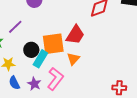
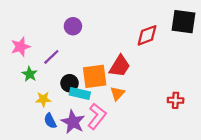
cyan rectangle: (40, 59) -> (80, 93), turned 72
purple star: (34, 84) -> (73, 122), size x1.5
red cross: (119, 88) -> (176, 100), moved

